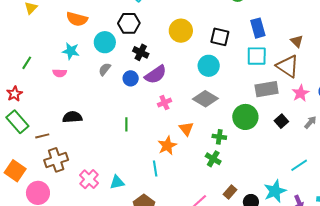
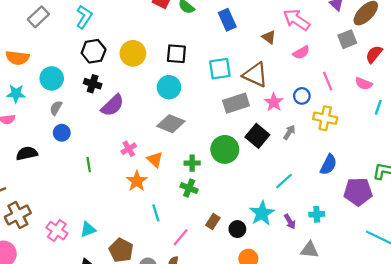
black hexagon: (129, 23) -> (94, 51), moved
blue rectangle: (258, 28) -> (227, 20), moved
brown triangle: (297, 41) -> (269, 37), moved
blue circle: (131, 78) -> (62, 133), moved
pink cross: (164, 103) -> (129, 149), moved
black semicircle: (72, 117) -> (27, 153), moved
green circle: (245, 117) -> (225, 149), moved
black square: (281, 121) -> (257, 136), size x1.5
cyan line: (155, 168) -> (156, 213), moved

